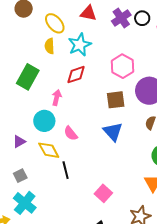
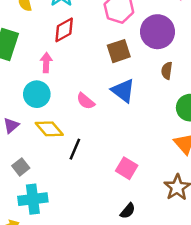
pink semicircle: (71, 133) -> (86, 101), moved
black line: (66, 170) -> (75, 149), turned 48
cyan cross: (25, 203) -> (33, 199), turned -35

